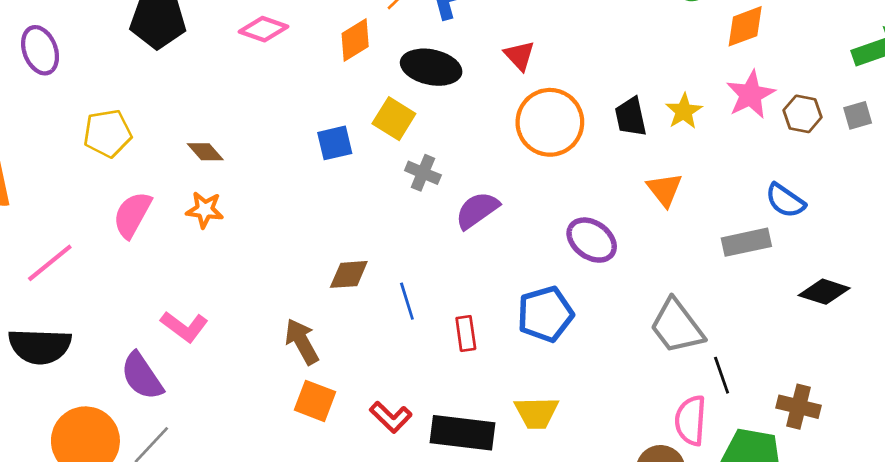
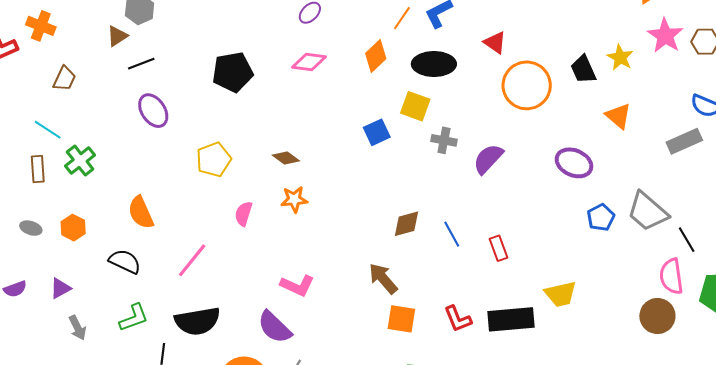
pink semicircle: (132, 215) -> (244, 214), size x0.7
blue pentagon: (545, 314) -> (601, 217), moved, size x0.7
red L-shape: (391, 417) -> (458, 319), turned 36

